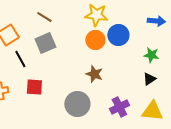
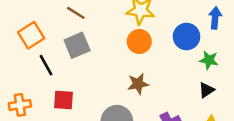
blue arrow: (156, 21) -> (215, 18), turned -90
blue circle: (118, 35) -> (187, 37), moved
brown star: (94, 74) -> (138, 84), turned -30

